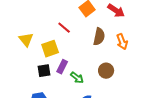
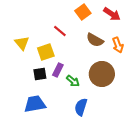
brown semicircle: (99, 37) -> (95, 40), turned 108
brown circle: (106, 71) -> (102, 74), size x1.6

